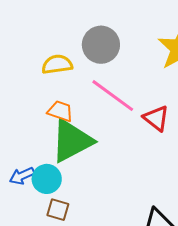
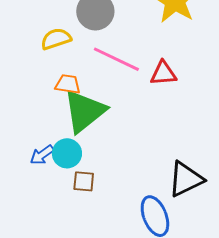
red triangle: (156, 118) -> (163, 73), turned -32

